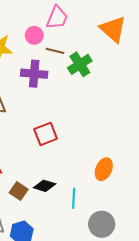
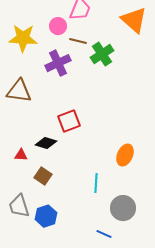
purple cross: (34, 74) -> (58, 63), turned -30
black diamond: (45, 186) -> (46, 143), moved

